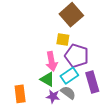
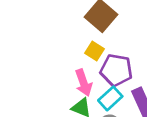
yellow square: (63, 40) -> (95, 51), turned 32

